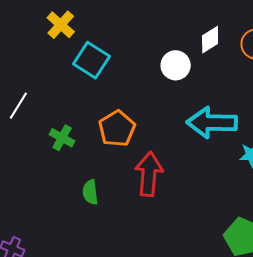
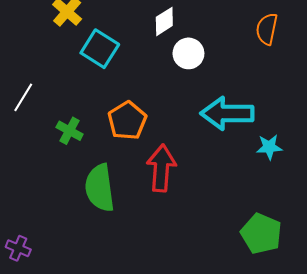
white diamond: (210, 40) -> (164, 21), moved
green semicircle: (90, 192) -> (100, 188), size x1.8

